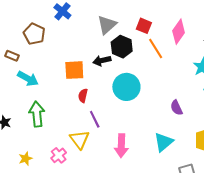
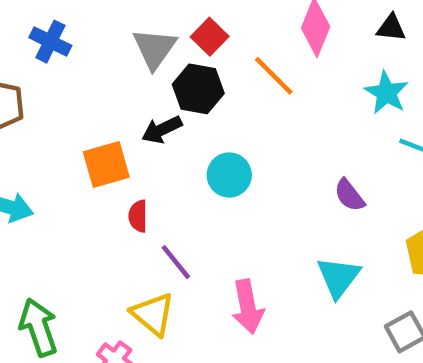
red square: (144, 26) -> (210, 37), moved, turned 35
cyan circle: (126, 87) -> (229, 175), size x0.7
green arrow: (37, 114) -> (39, 327), moved

